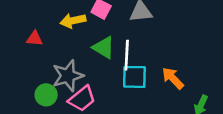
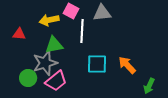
green triangle: (104, 48) -> (54, 45), moved, turned -42
white line: (127, 55) -> (82, 31), moved

